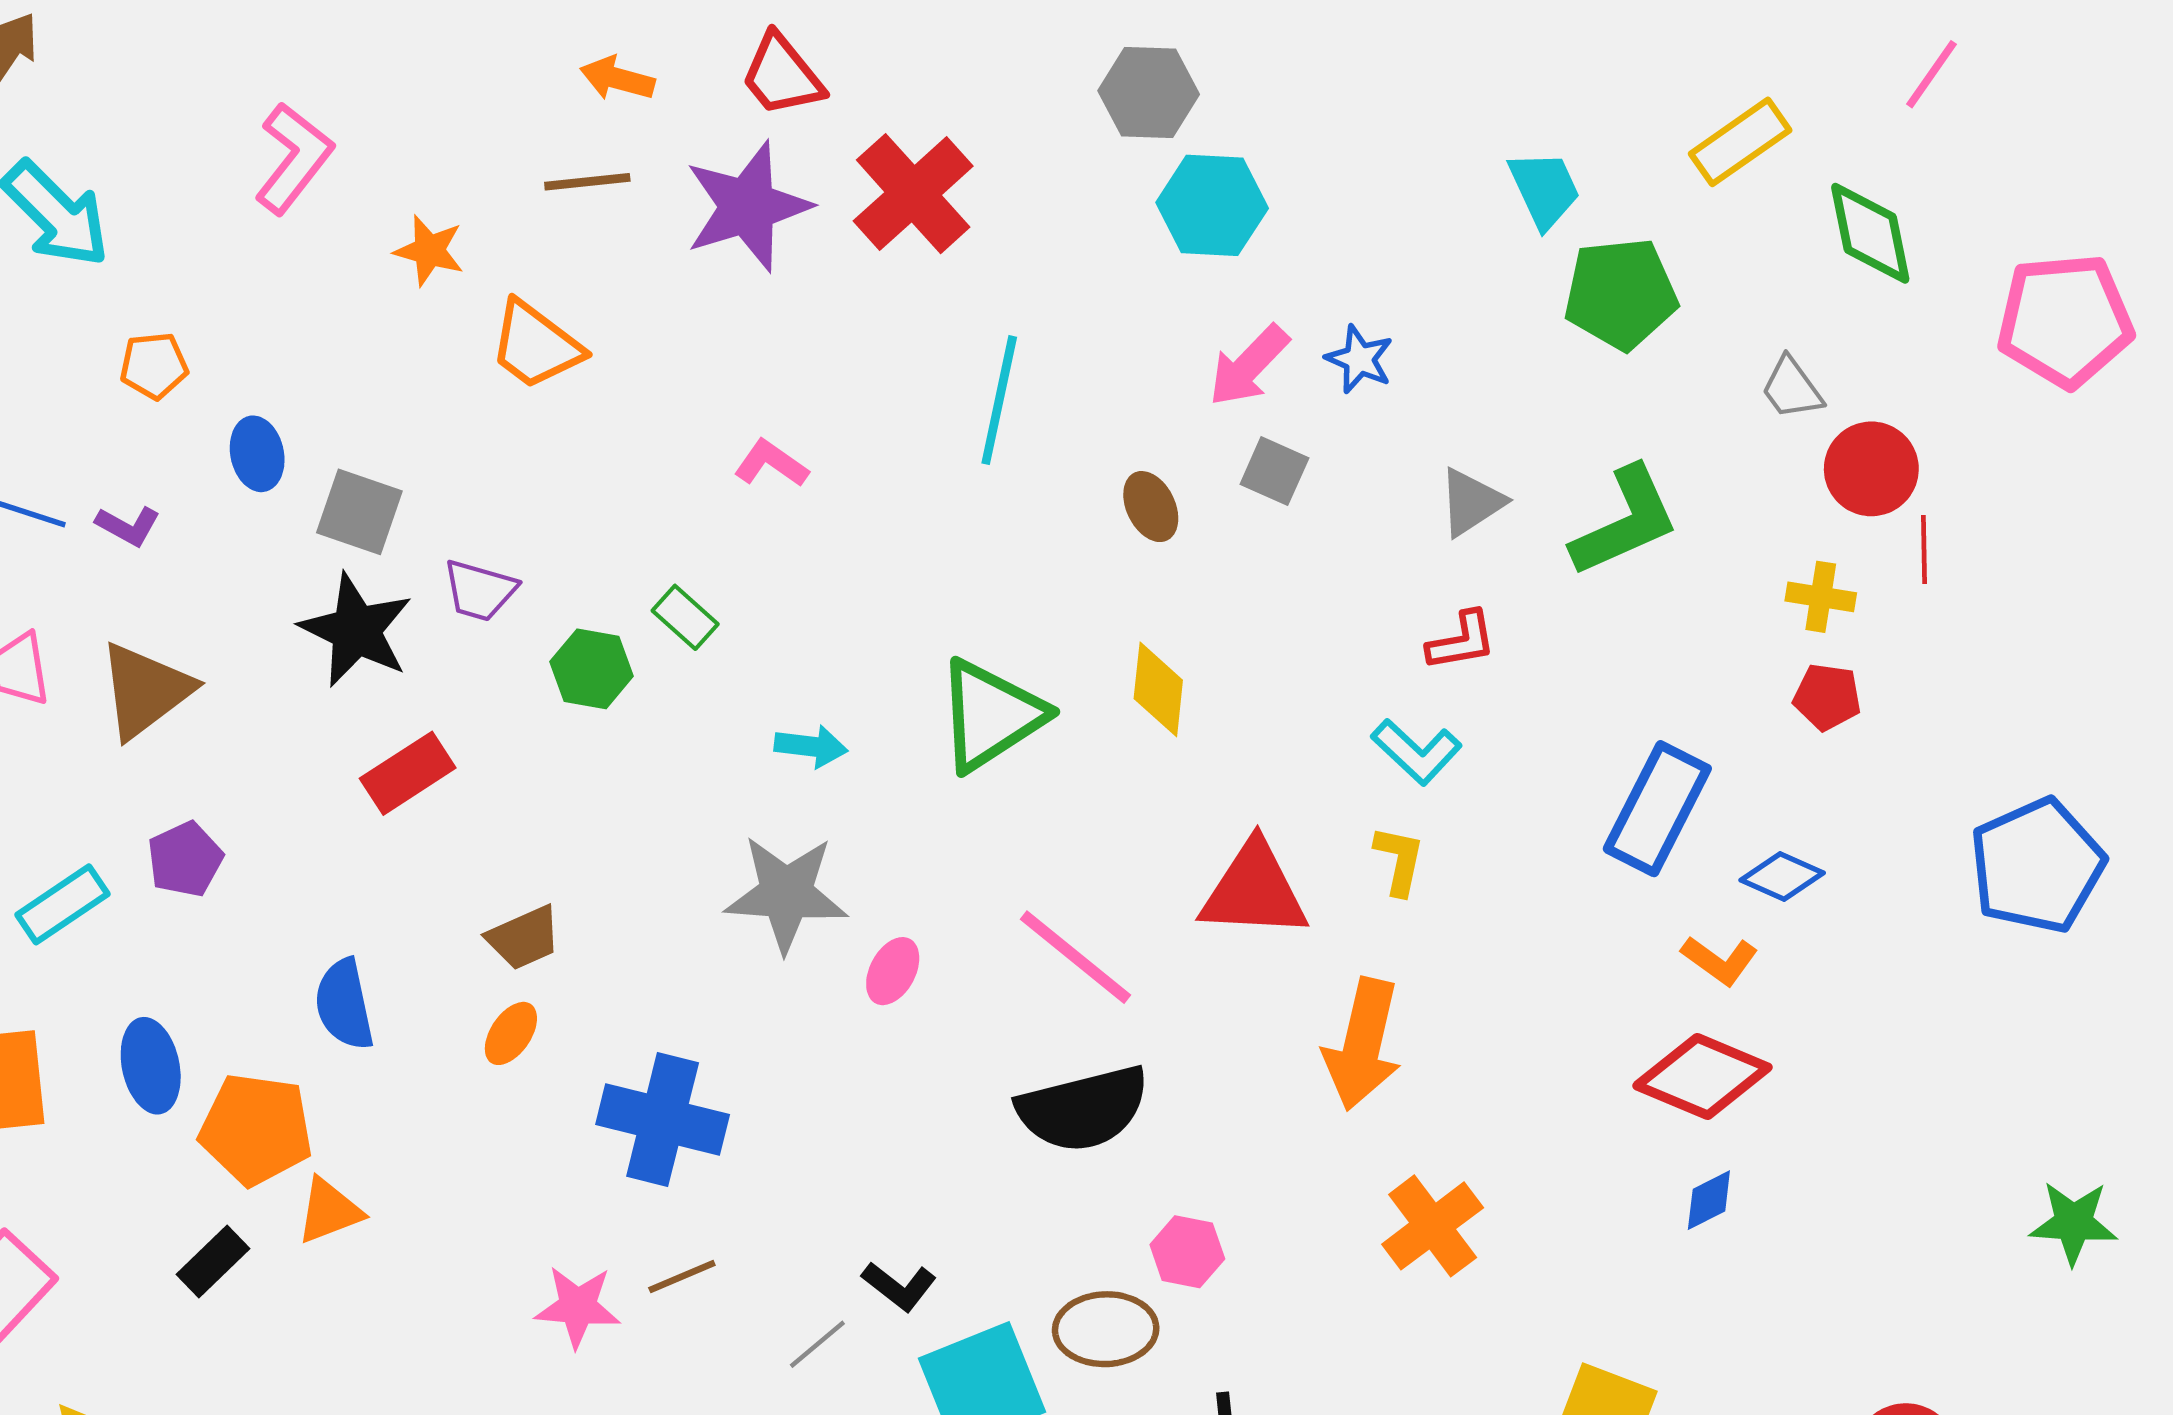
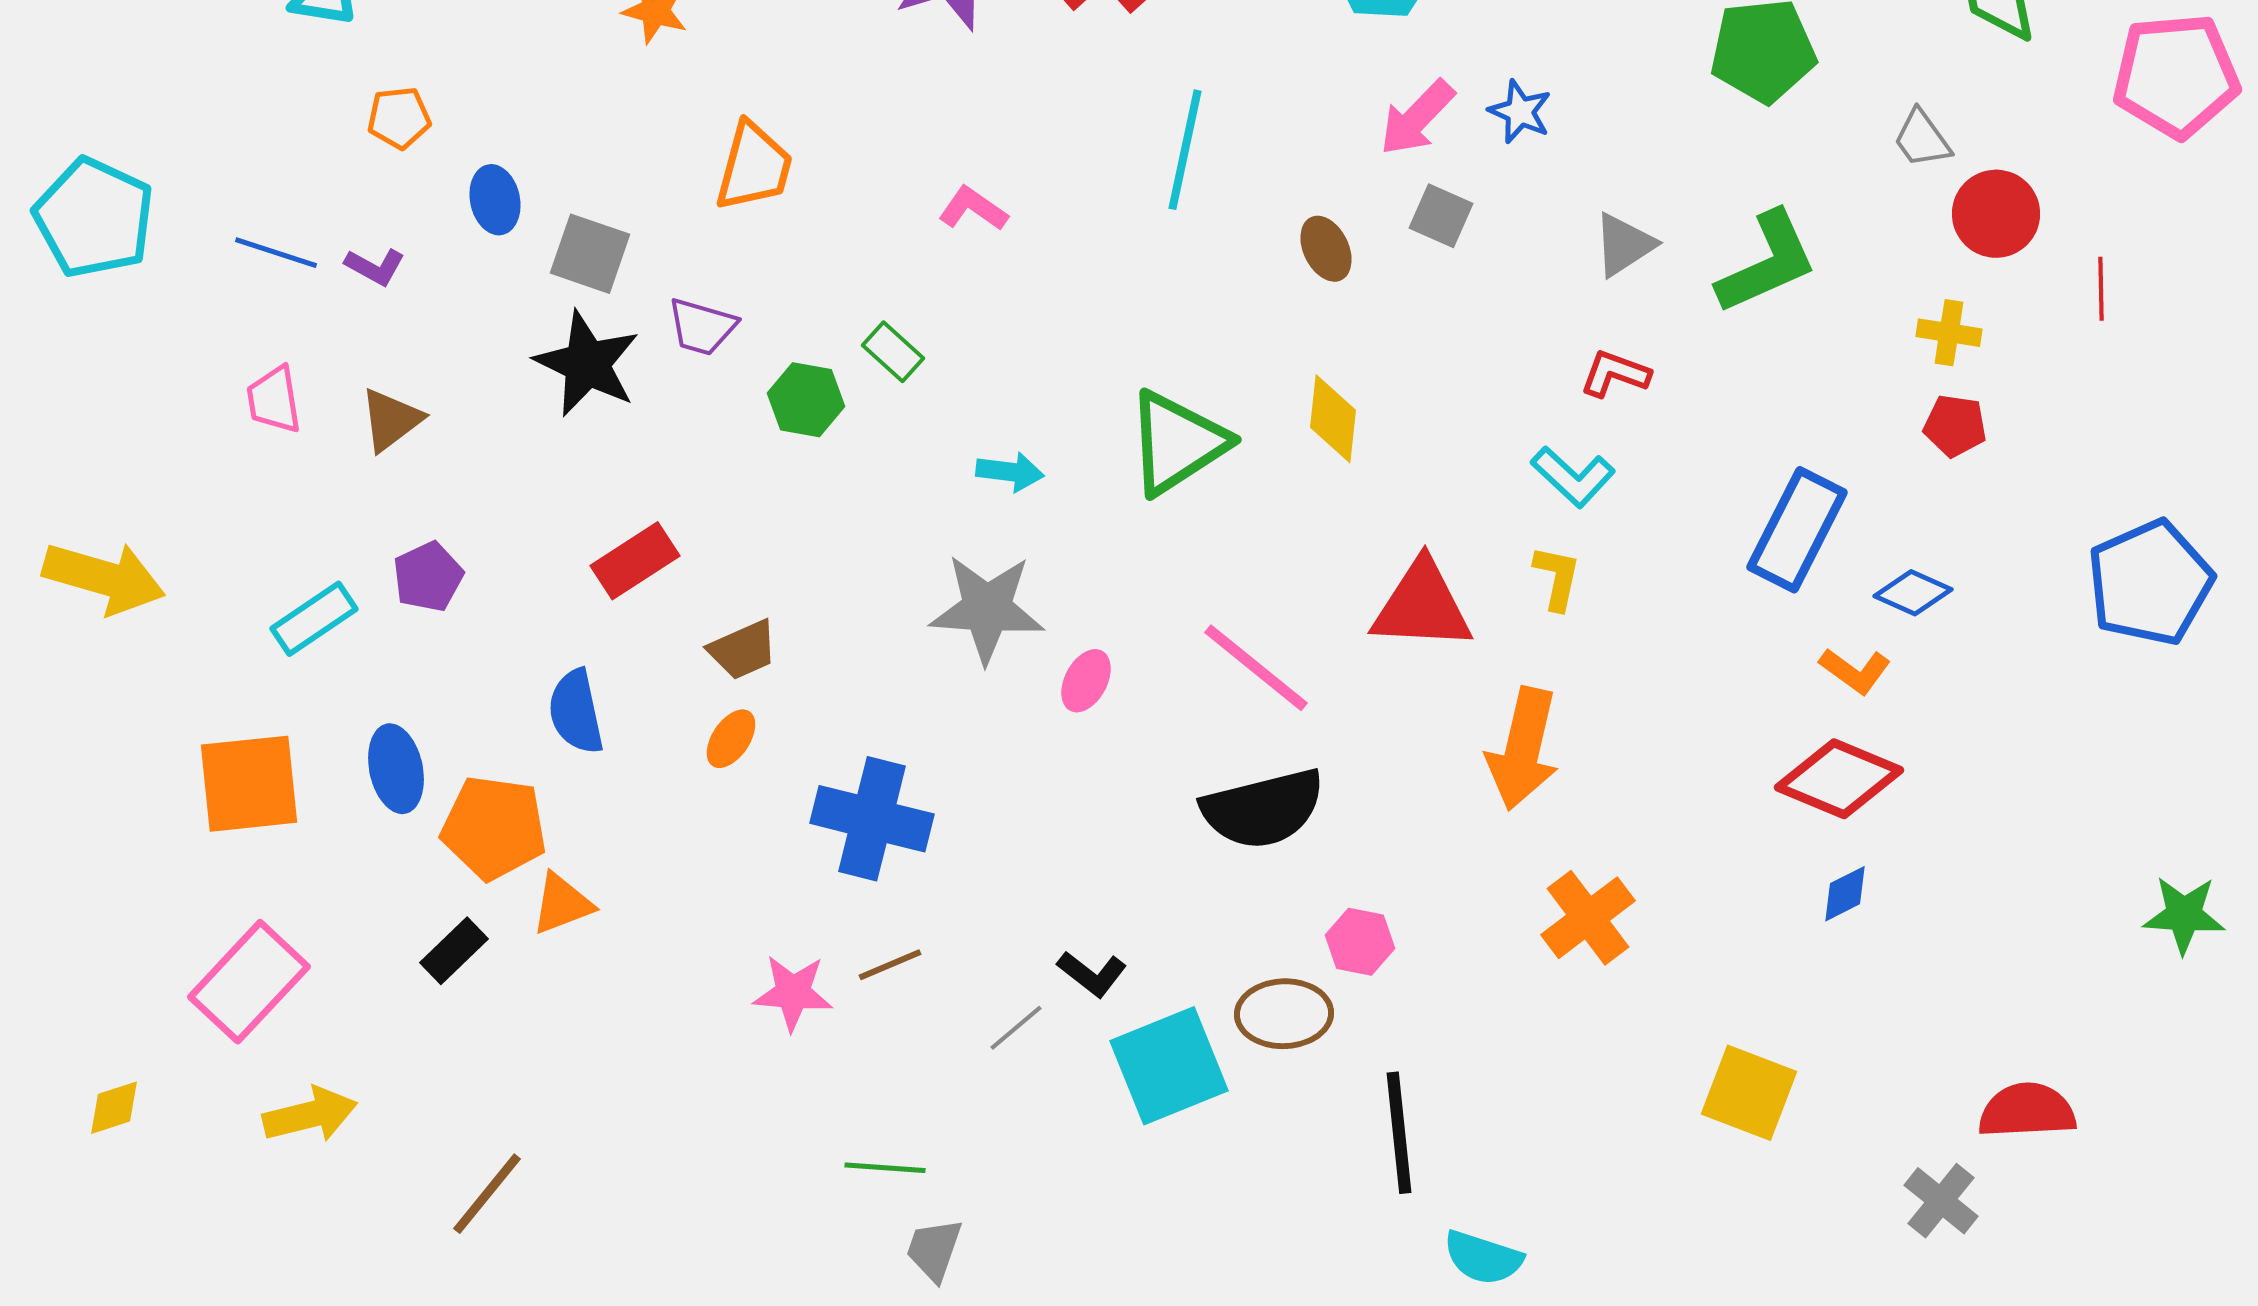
orange trapezoid: (536, 345) -> (754, 167), moved, turned -112
red line: (1924, 550) -> (2101, 289), moved
red L-shape: (1462, 641) -> (1615, 374), turned -150
brown triangle: (145, 690) -> (391, 420), size x0.7
red rectangle: (408, 773) -> (635, 561), moved

